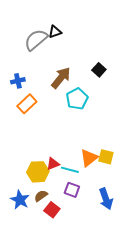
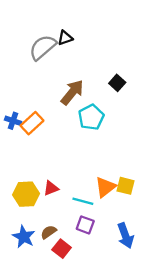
blue cross: (18, 81) -> (13, 121), moved, turned 32
red triangle: (53, 164) -> (51, 188), moved
yellow hexagon: (38, 172) -> (26, 194), moved

